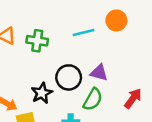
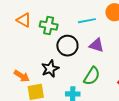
purple triangle: (99, 73) -> (97, 45), moved
black circle: (69, 77) -> (67, 46), moved

